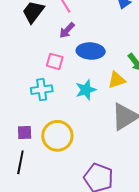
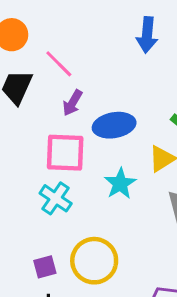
pink square: (55, 61) -> (65, 153), size x1.6
cyan cross: (42, 90) -> (56, 198), turned -35

